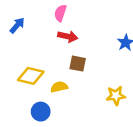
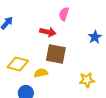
pink semicircle: (60, 13) -> (64, 14), moved
brown square: (78, 64) -> (56, 54), size x1.5

